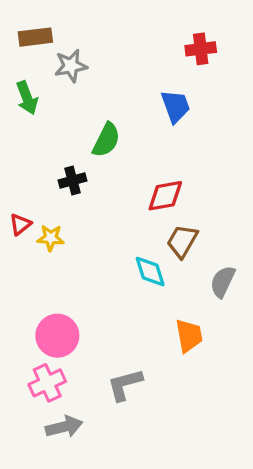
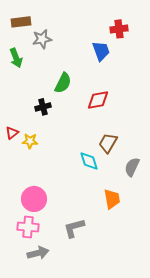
blue trapezoid: (175, 106) -> (101, 51), moved
red diamond: (165, 196) -> (98, 100), moved
pink cross: (47, 383) -> (28, 227), turned 30

